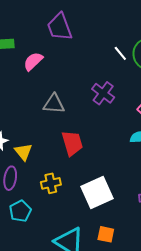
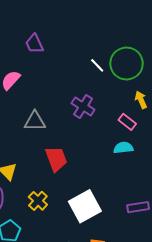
purple trapezoid: (60, 27) -> (34, 44), size x0.7
yellow cross: (51, 183) -> (38, 201), turned -30

